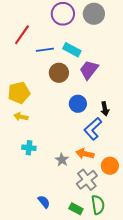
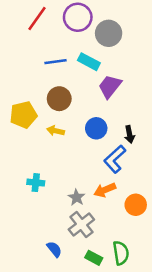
gray circle: (94, 14) -> (109, 33), moved
red line: (22, 35) -> (37, 18), moved
brown circle: (59, 73) -> (59, 99), moved
yellow arrow: (21, 117) -> (56, 131), moved
orange arrow: (85, 154) -> (105, 190), turned -36
gray cross: (87, 180) -> (81, 225), moved

